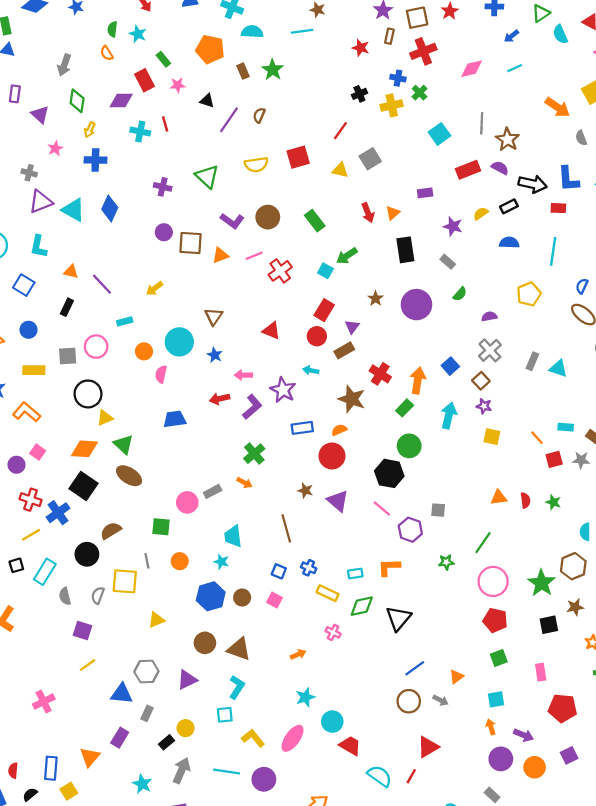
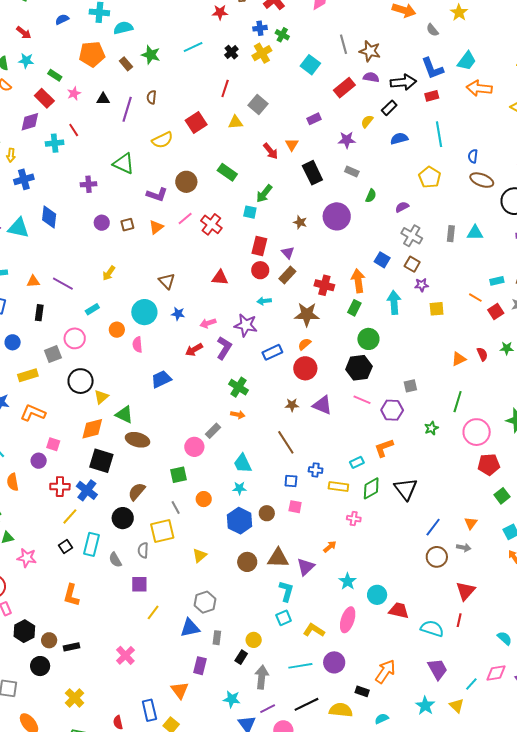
cyan line: (302, 31) -> (193, 47), moved
brown square: (191, 243) -> (127, 225), size x0.6
purple triangle: (187, 680) -> (306, 567), moved

